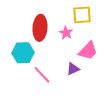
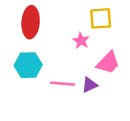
red ellipse: (40, 28) -> (31, 22), moved
pink line: (42, 75) -> (63, 84), moved, turned -42

